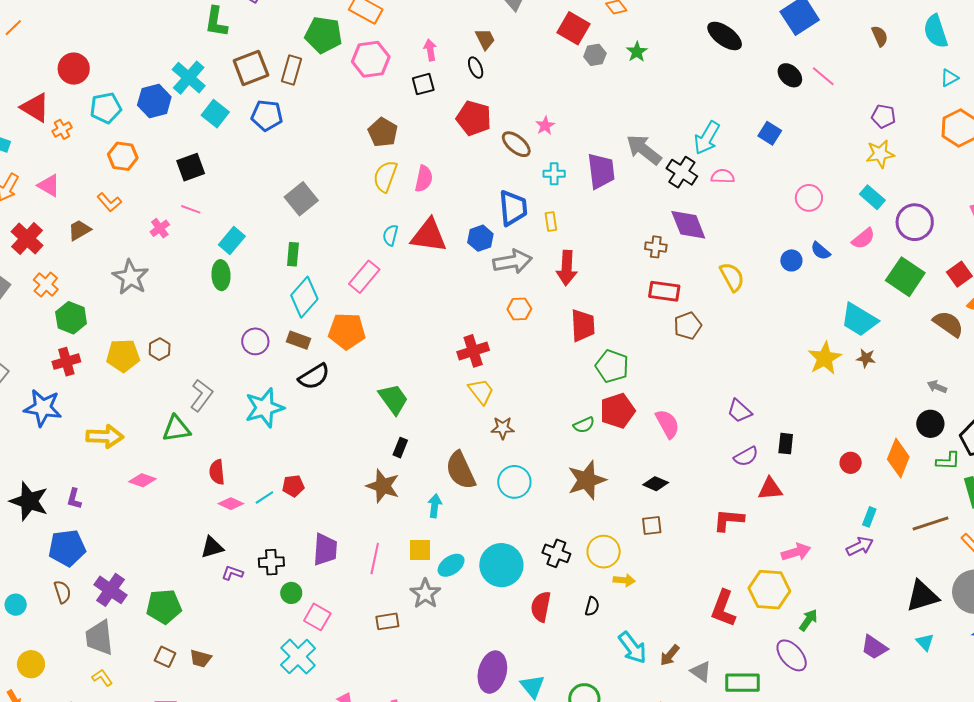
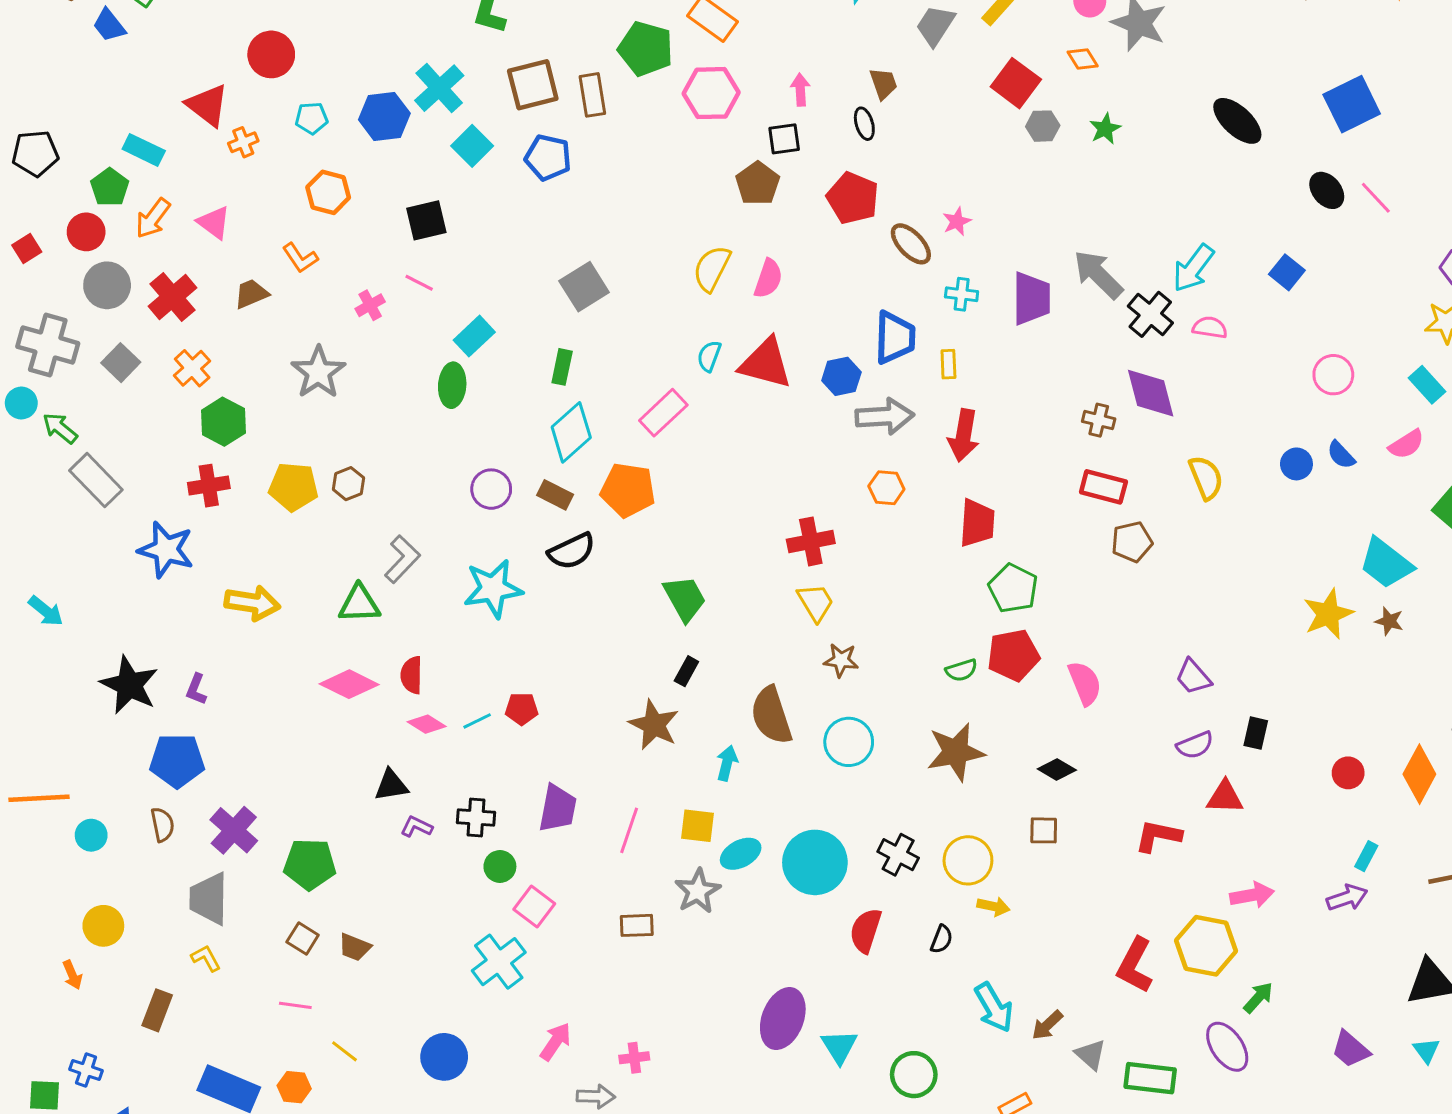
brown rectangle: (292, 70) -> (592, 95), turned -32
cyan pentagon: (106, 108) -> (312, 118), size x0.7
brown pentagon: (383, 132) -> (758, 184), moved
pink diamond: (142, 480) -> (349, 684), moved, size x1.4

